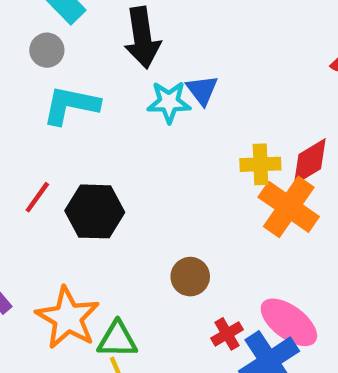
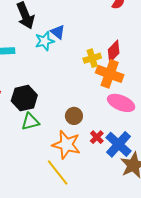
orange star: (68, 318) -> (66, 145), moved
pink ellipse: (289, 322) -> (121, 103), moved
green triangle: (117, 340) -> (30, 122), moved

